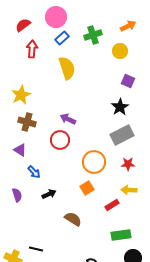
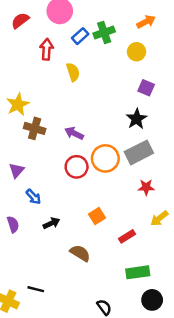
blue rectangle: (62, 38) -> (80, 36), moved
red arrow: (32, 49) -> (47, 49), moved
yellow semicircle: (67, 68) -> (73, 72), size x0.7
brown cross: (27, 122) -> (35, 128), moved
red circle: (60, 140) -> (77, 167), moved
purple triangle: (20, 150) -> (17, 170), turned 40
orange circle: (94, 162) -> (105, 158), moved
yellow arrow: (129, 190) -> (159, 218), moved, turned -42

